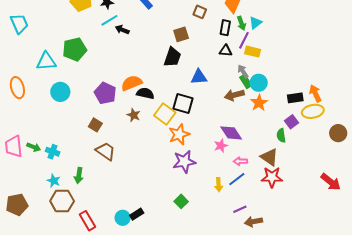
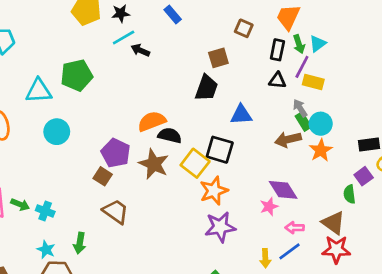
purple pentagon: (105, 93) -> (116, 153), moved
brown star: (134, 115) -> (154, 164), size x1.6

